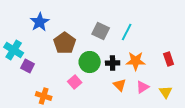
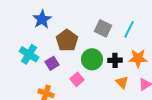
cyan cross: (14, 50) -> (29, 54), moved
purple square: (28, 66) -> (52, 63), moved, turned 32

